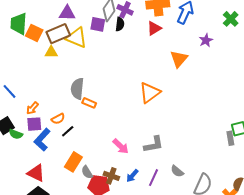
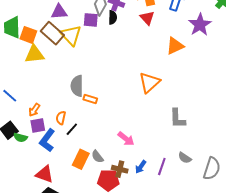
red triangle: (154, 28) -> (147, 18), turned -35
brown rectangle: (58, 34) -> (52, 33), turned 70
yellow triangle: (77, 38) -> (71, 35), turned 30
purple star: (206, 40) -> (200, 25), size x1.6
yellow triangle: (51, 52) -> (34, 54), moved, size x1.5
orange triangle: (179, 59) -> (175, 46), turned 30
orange semicircle: (58, 119) -> (61, 118), turned 136
gray L-shape: (154, 144) -> (177, 118), moved, turned 105
gray semicircle: (87, 172) -> (97, 157), moved

